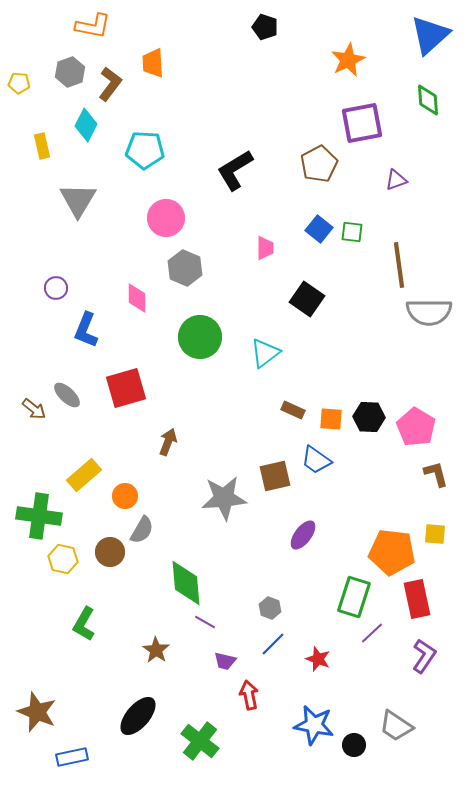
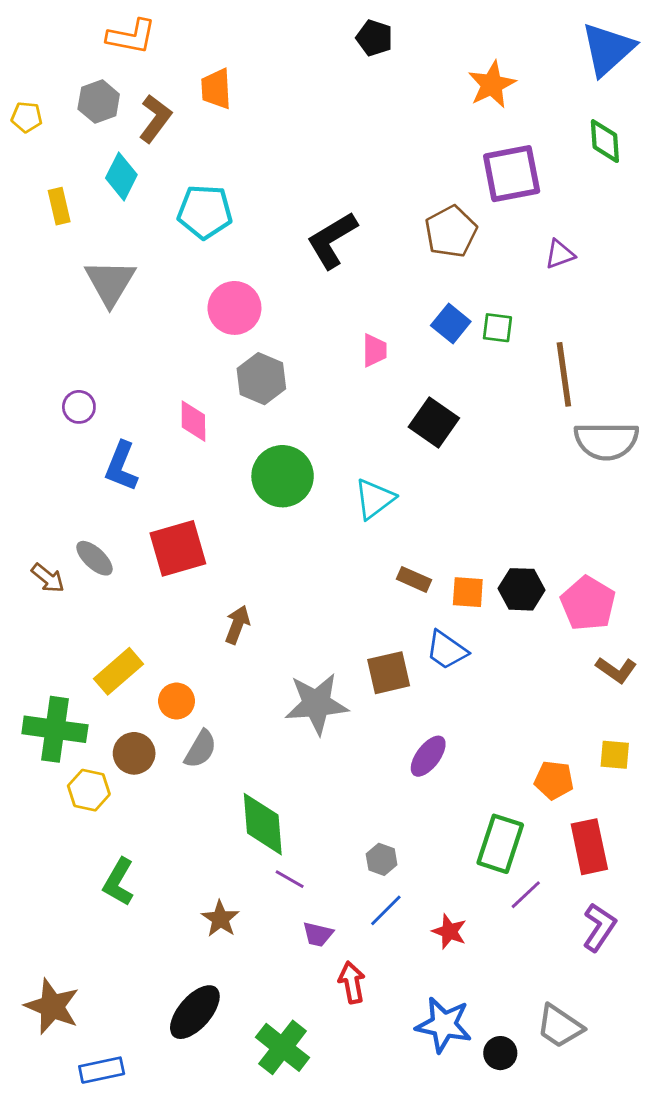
brown L-shape: (436, 474) -> (616, 670), turned 140
brown circle: (110, 552) -> (134, 753), moved
orange pentagon: (392, 552) -> (554, 780), size x0.6

